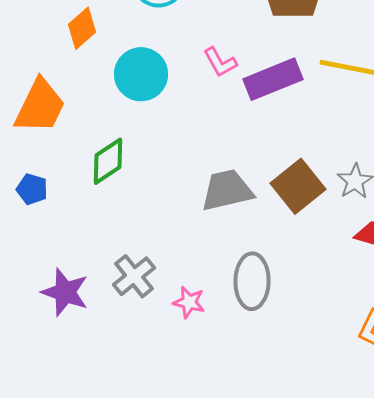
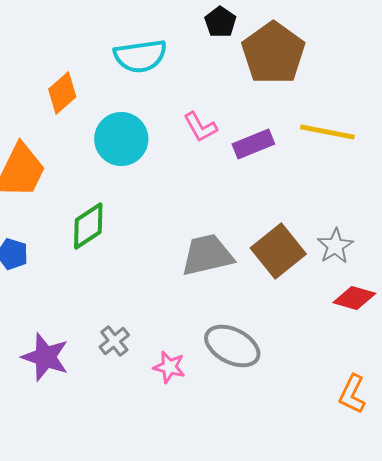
purple rectangle: (273, 79) -> (253, 144), size x0.7
gray cross: (134, 276) -> (114, 341), size x0.7
gray ellipse: (252, 281) -> (232, 346), turned -64

